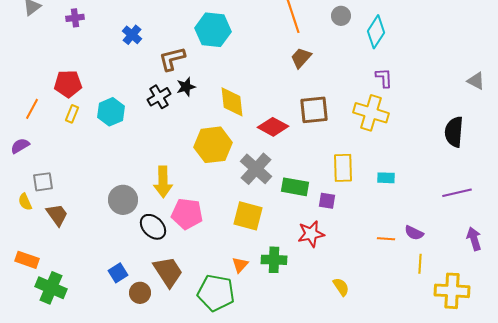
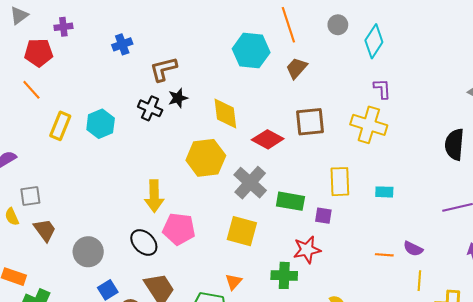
cyan hexagon: (213, 30) -> (251, 51), moved
blue cross: (132, 35) -> (122, 44), turned 30
red pentagon: (68, 84) -> (39, 53), moved
black cross: (159, 97) -> (150, 108), turned -35
orange line: (32, 109) -> (31, 90), moved, turned -70
yellow rectangle: (72, 114) -> (60, 126), size x1.5
gray circle: (123, 200) -> (88, 252), moved
green cross: (274, 260) -> (284, 275), moved

